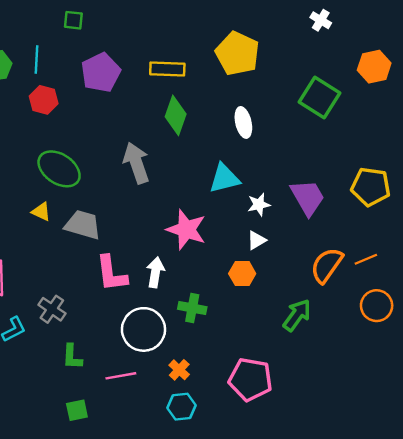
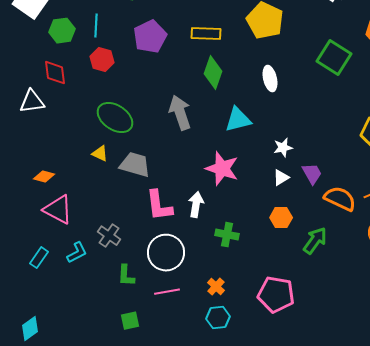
cyan triangle: (224, 178) -> (238, 120), moved
purple trapezoid: (308, 197) -> (312, 174), moved, size x0.7
orange semicircle: (327, 265) -> (340, 199), turned 80
orange hexagon: (242, 274) -> (281, 218), moved
white circle: (143, 329) -> (166, 253), moved

